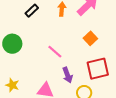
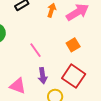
red square: (98, 69) -> (74, 76), turned 35

